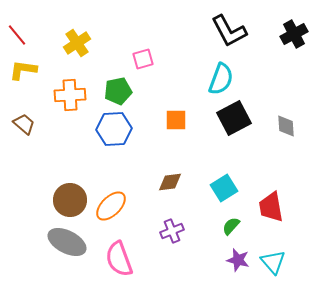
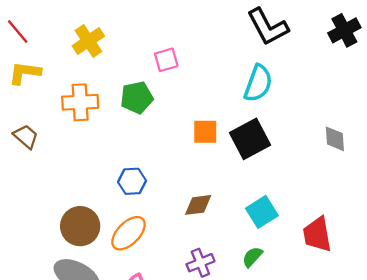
black square: (234, 118) -> (250, 139), moved
blue hexagon: (114, 129) -> (132, 181), moved, size x0.7
green semicircle: (231, 226) -> (252, 257), moved

